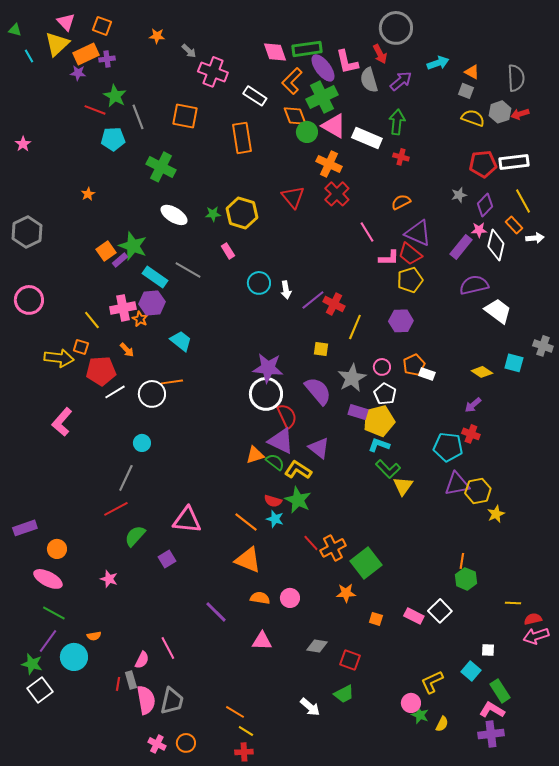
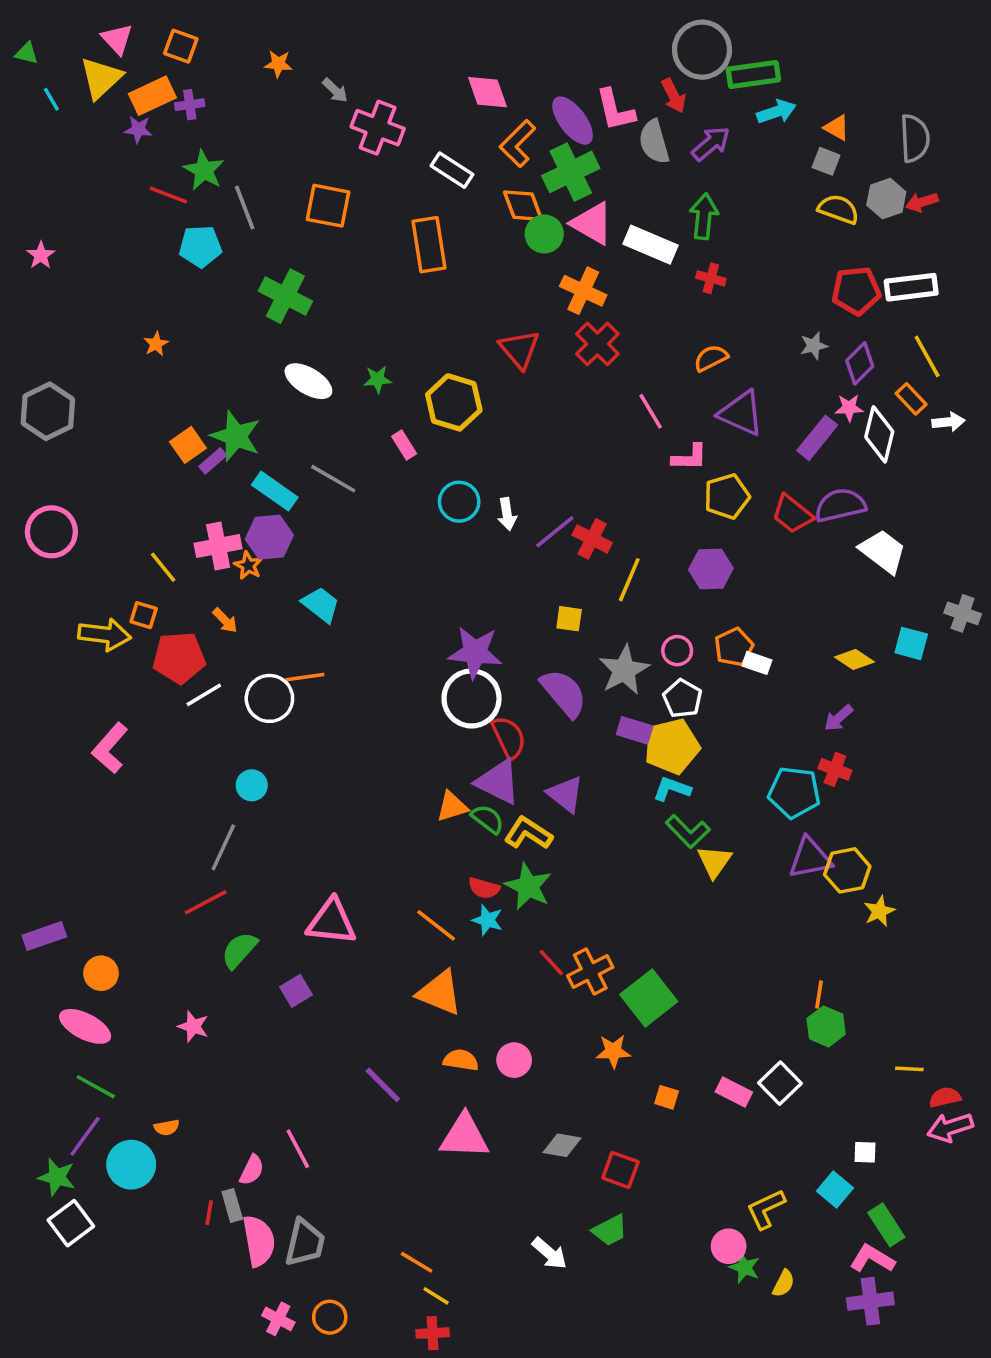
green rectangle: (307, 49) -> (753, 74), moved
yellow hexagon: (242, 213) -> (454, 402), moved
red trapezoid: (410, 254) -> (792, 514), moved
pink triangle: (262, 641) -> (464, 1136), size x1.4

